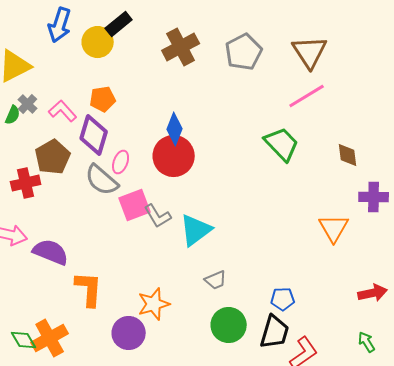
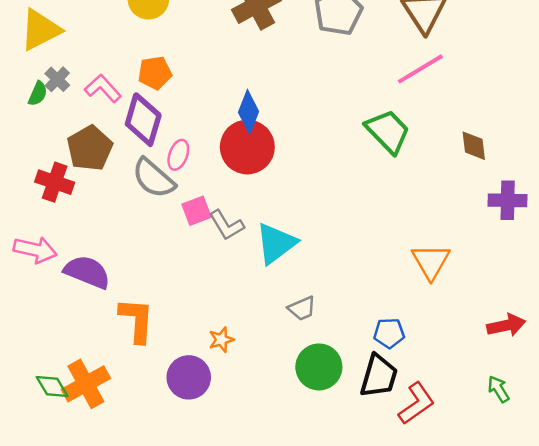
red cross: (26, 183) -> (55, 182), turned 32
pink square: (135, 205) -> (197, 211), size x0.7
orange triangle: (334, 228) -> (431, 262), moved
orange star: (154, 304) -> (221, 340), size x0.6

